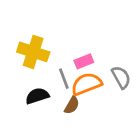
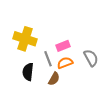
orange semicircle: (86, 84) -> (65, 63), size x0.7
black semicircle: (37, 96) -> (28, 72), turned -66

